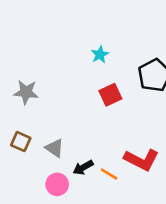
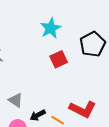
cyan star: (100, 55) -> (51, 28), size x1.5

